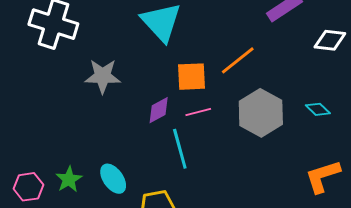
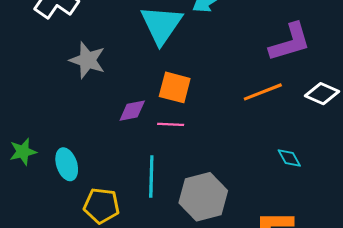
orange line: (238, 60) -> (263, 92), moved
gray hexagon: (261, 113) -> (203, 197), moved
cyan line: (180, 149) -> (151, 176), moved

